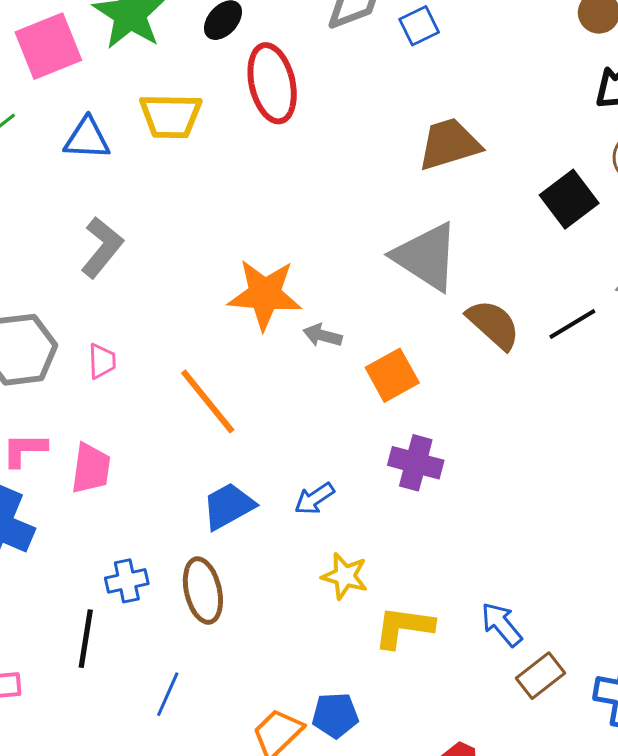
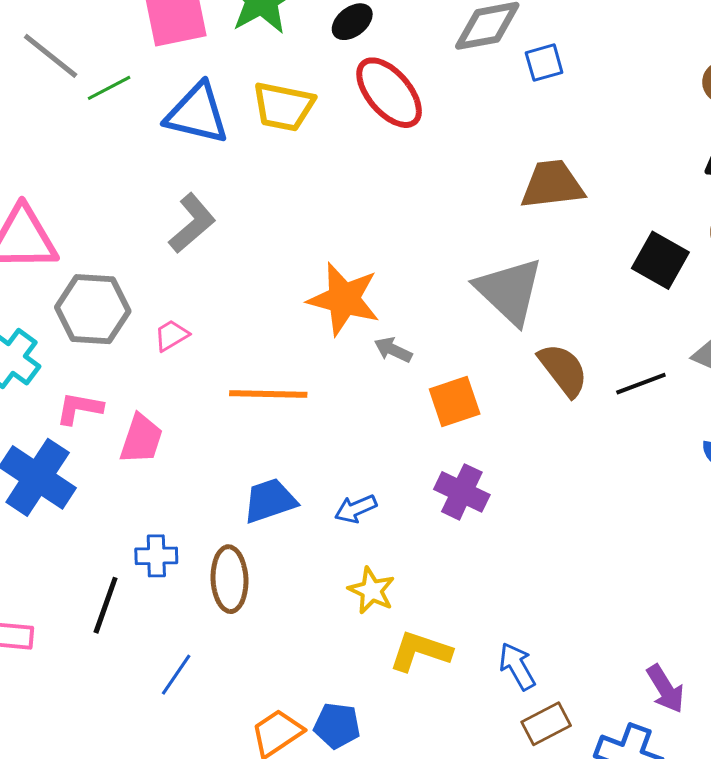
red ellipse: (272, 83) -> (389, 93), turned -38
blue triangle: (87, 138) -> (197, 114), size x1.4
black square: (569, 199) -> (660, 260), turned -34
pink trapezoid: (102, 361) -> (172, 335), turned -129
orange line: (208, 401) -> (268, 394), turned -60

